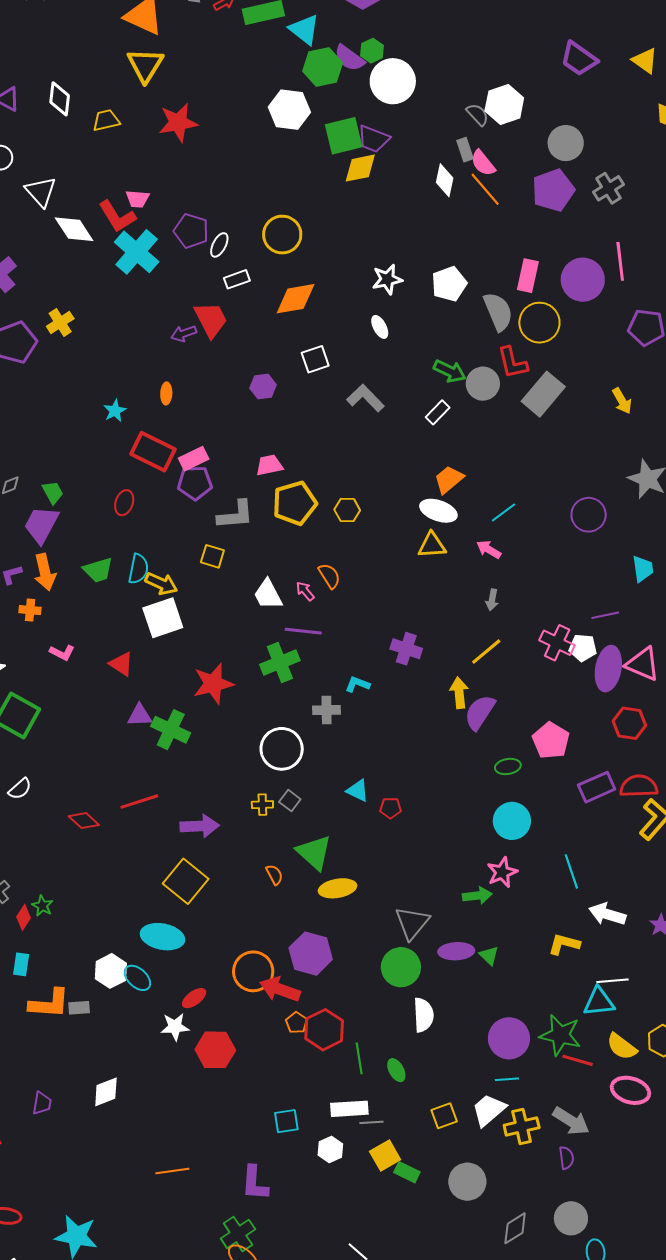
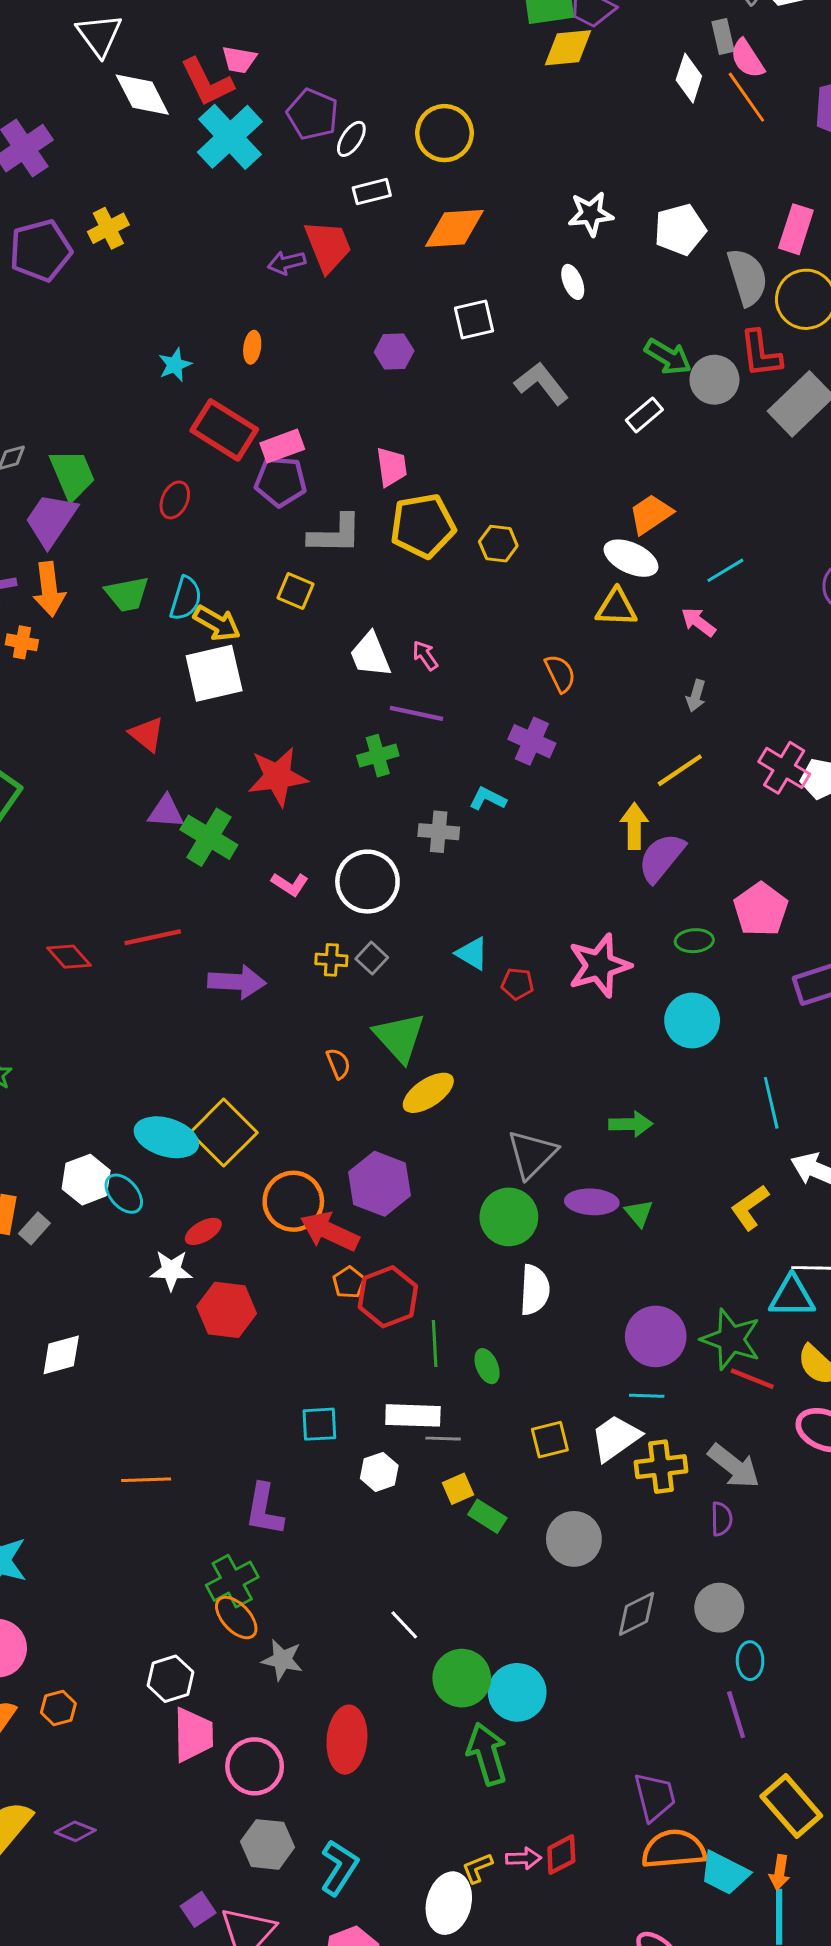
pink trapezoid: (269, 465) -> (392, 467), turned 88
green trapezoid: (53, 492) -> (72, 474), size x1.5
orange semicircle: (329, 576) -> (560, 673), moved
purple cross: (406, 649) -> (532, 741), moved
pink L-shape: (62, 653) -> (290, 884), moved
green cross: (280, 662) -> (378, 756), size x0.7
pink star: (502, 872) -> (599, 966), moved, size x1.4
yellow square: (186, 881) -> (224, 1133), moved
yellow ellipse: (338, 888) -> (428, 1093), turned -30
yellow L-shape: (564, 944) -> (750, 1207), turned -56
gray rectangle: (79, 1008) -> (34, 1228), turned -50
yellow square: (385, 1156) -> (458, 1489), size x0.7

